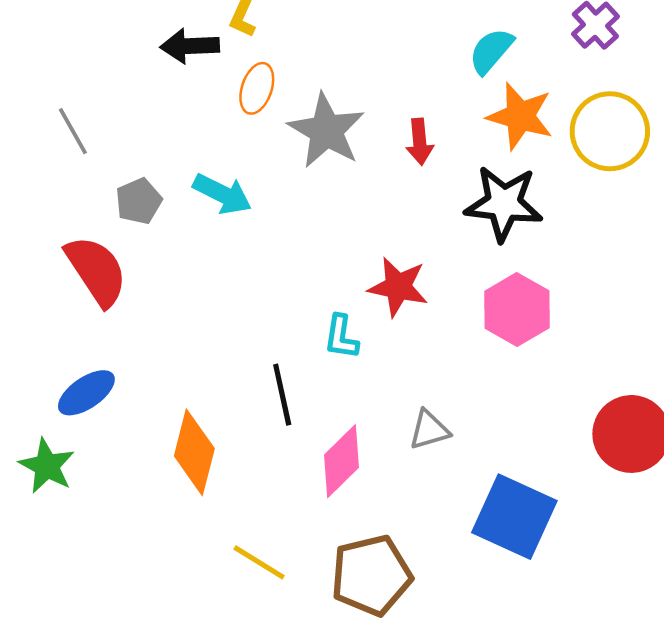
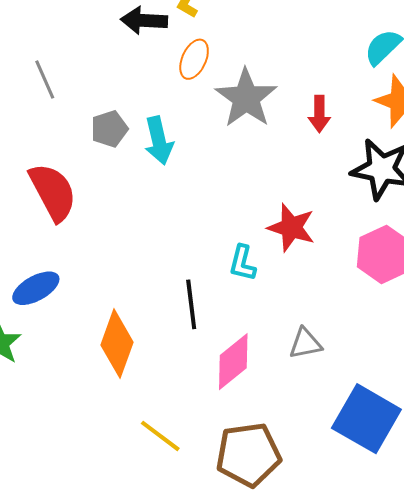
cyan arrow: (222, 194) -> (159, 140), turned 45
gray pentagon: (139, 201) -> (109, 129), moved

